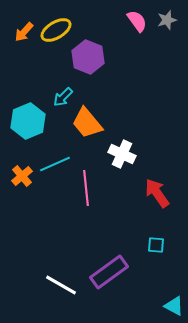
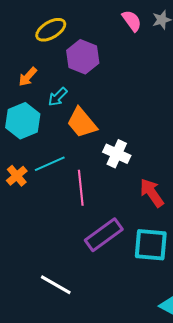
orange arrow: (24, 32) -> (28, 77), moved
cyan square: (156, 245) -> (151, 245), size x2.0
purple rectangle: (109, 272) -> (104, 235), moved

